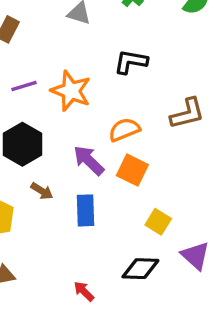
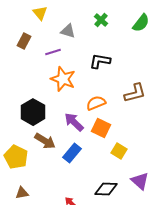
purple line: (24, 86) -> (53, 52), moved
brown arrow: (42, 191) -> (45, 141), size x1.5
blue rectangle: (85, 210) -> (72, 153), turned 42
yellow square: (158, 222) -> (119, 151), moved

